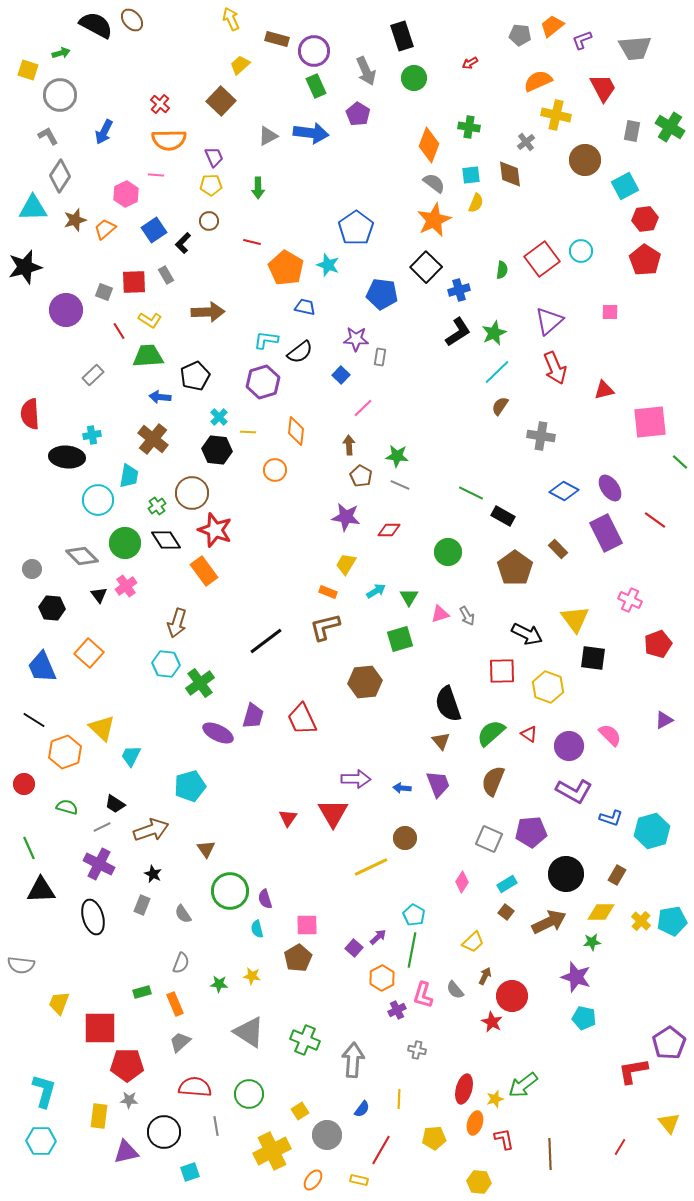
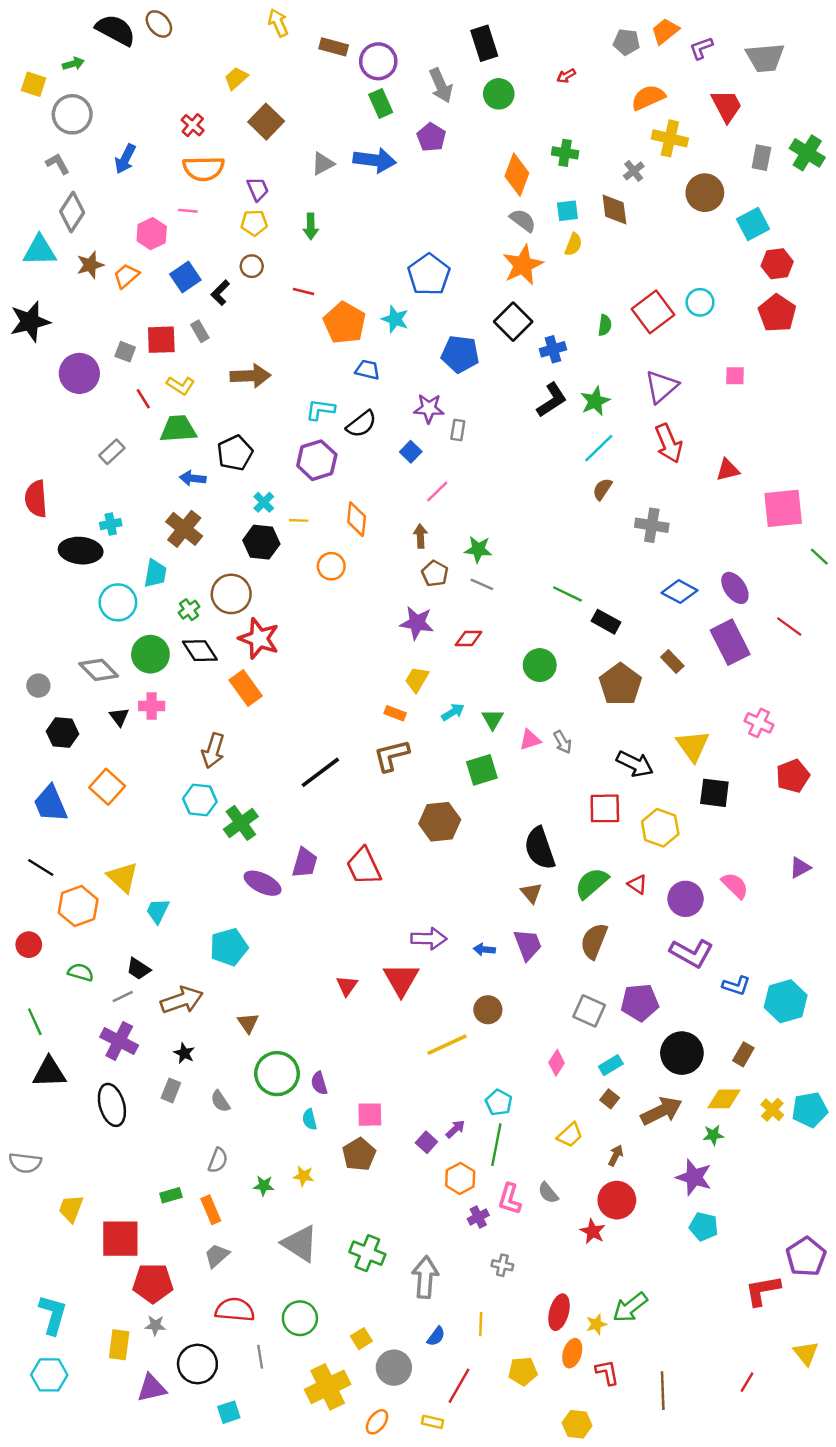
yellow trapezoid: (240, 65) -> (236, 78), moved
pink cross: (126, 586) -> (152, 706), turned 35
brown arrow: (485, 976) -> (616, 1156), moved

